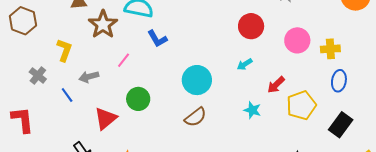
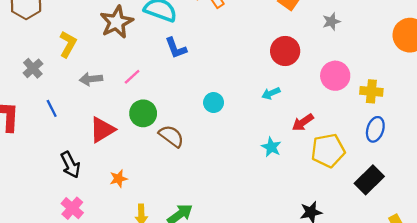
pink line: (124, 60) -> (132, 77), moved
cyan circle: (197, 80) -> (214, 103), size x0.6
blue line: (67, 95) -> (52, 108), moved
brown semicircle: (195, 117) -> (171, 136), moved, turned -115

